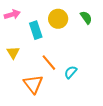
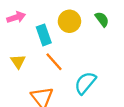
orange line: (49, 63) -> (54, 62), moved
cyan semicircle: (71, 72) -> (85, 83), size x1.5

